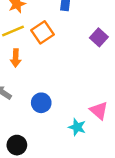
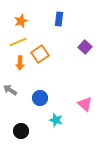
orange square: (43, 32) -> (40, 54), moved
cyan star: (77, 127) -> (56, 120), moved

